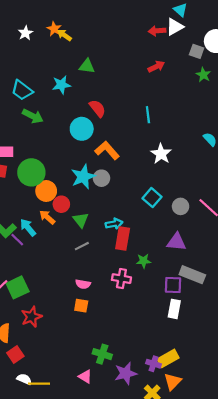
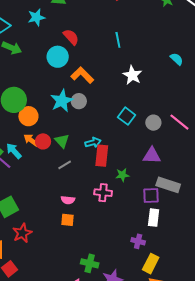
red circle: (61, 204) -> (43, 141), moved
yellow rectangle: (168, 358) -> (151, 264), turned -30
purple cross: (154, 364) -> (138, 241), moved

